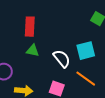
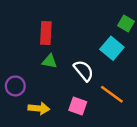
cyan square: (86, 51) -> (112, 48), moved, turned -36

